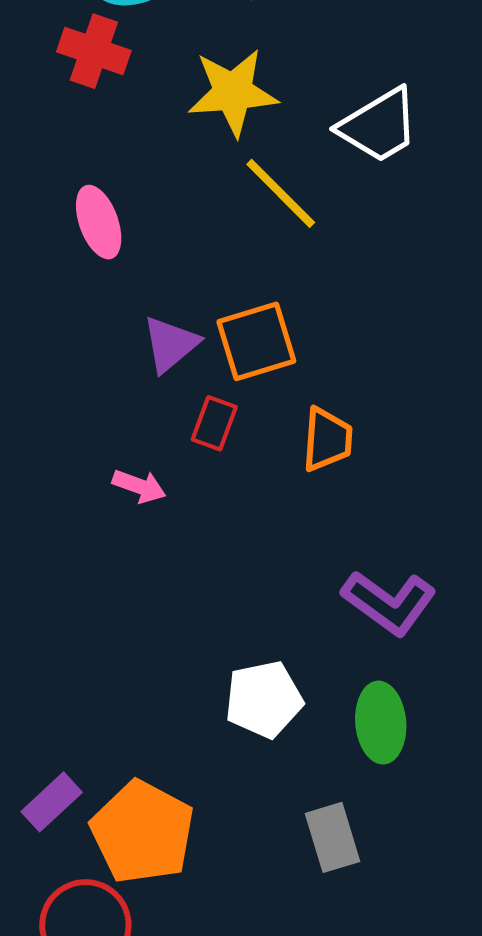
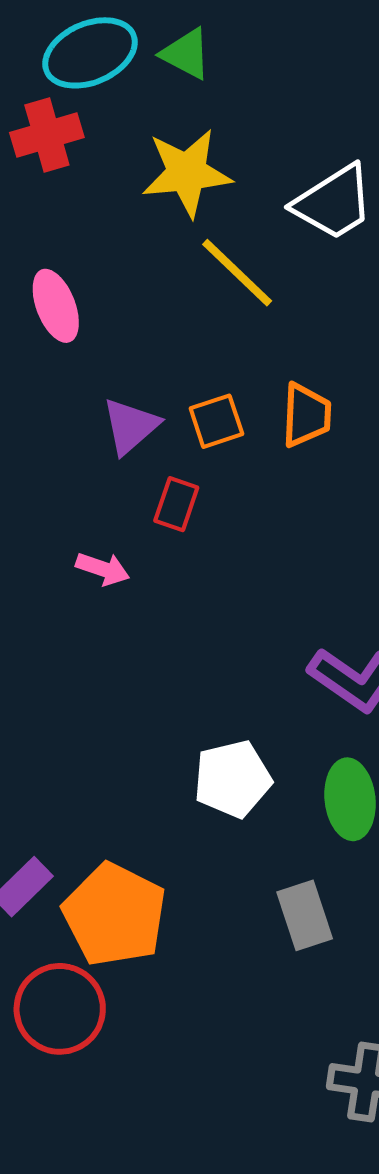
red cross: (94, 51) -> (47, 135), turned -34
orange square: (256, 341) -> (216, 421), size x0.7
orange trapezoid: (327, 439) -> (306, 415), moved

